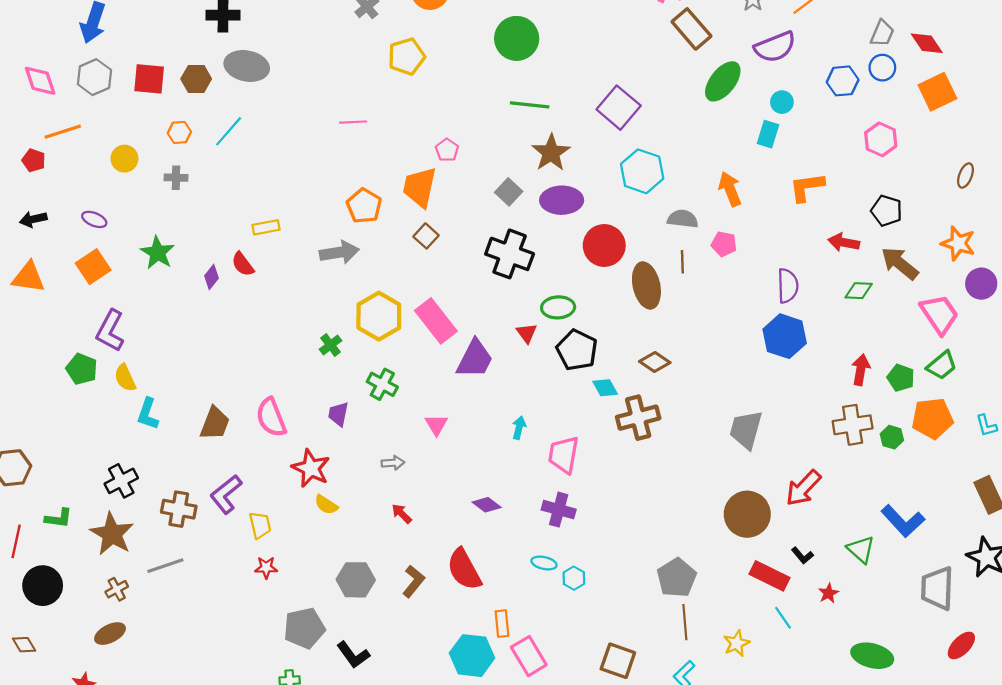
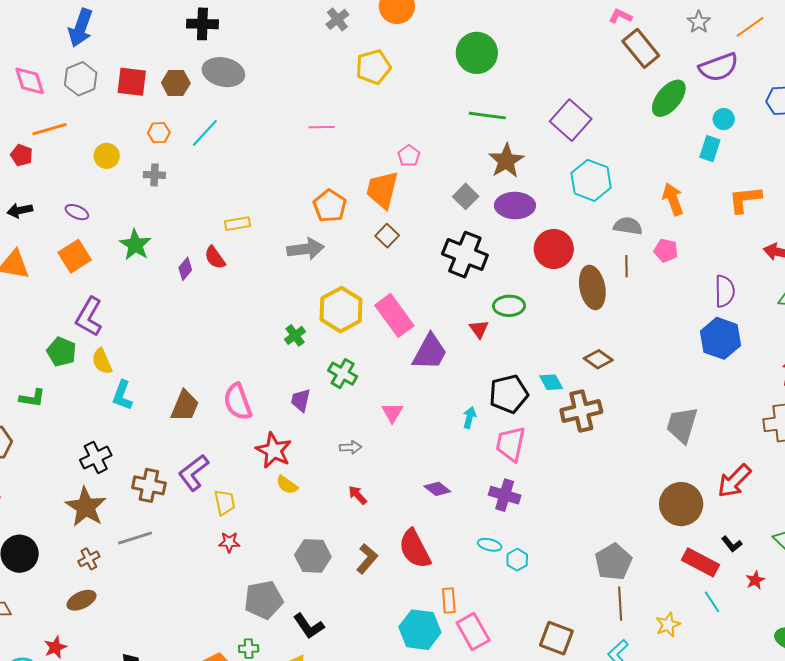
black pentagon: (577, 350) -> (509, 394), moved, turned 30
green L-shape: (58, 518) -> (32, 398), moved

